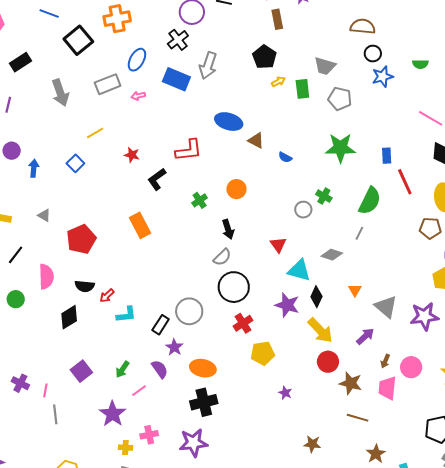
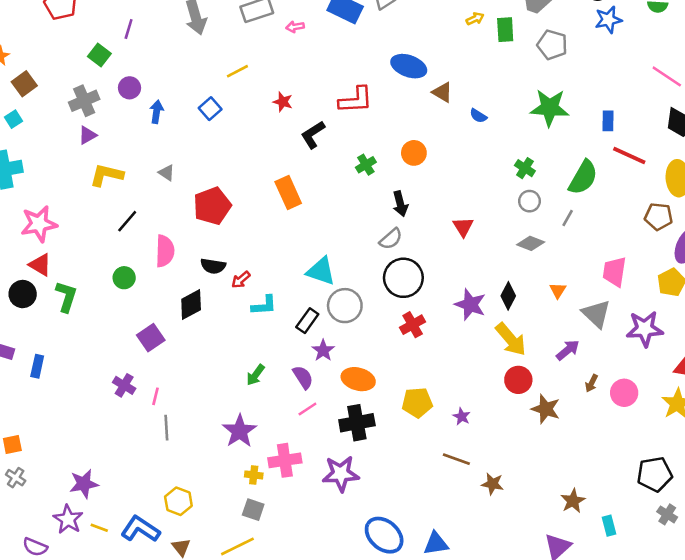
red line: (405, 182) -> (629, 155), turned -44
gray circle: (303, 210) -> (529, 201), moved
cyan triangle: (299, 270) -> (321, 271), moved
yellow pentagon: (263, 353) -> (417, 403), moved
purple square: (81, 371) -> (151, 338), moved
pink trapezoid: (387, 388) -> (614, 272), moved
pink line: (139, 391) -> (307, 409), moved
brown line: (358, 418) -> (456, 459), moved
pink cross: (149, 435) -> (285, 460), size x1.4

